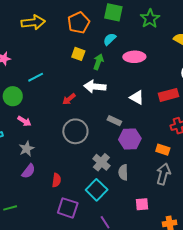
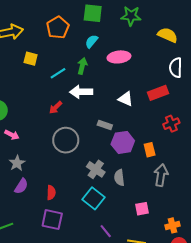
green star: (150, 19) -> (131, 16), turned -30
yellow square: (78, 54) -> (31, 59), moved
cyan line: (36, 77) -> (58, 73), moved
orange rectangle: (163, 150) -> (150, 150), moved, turned 64
purple square: (68, 208) -> (52, 220), moved

